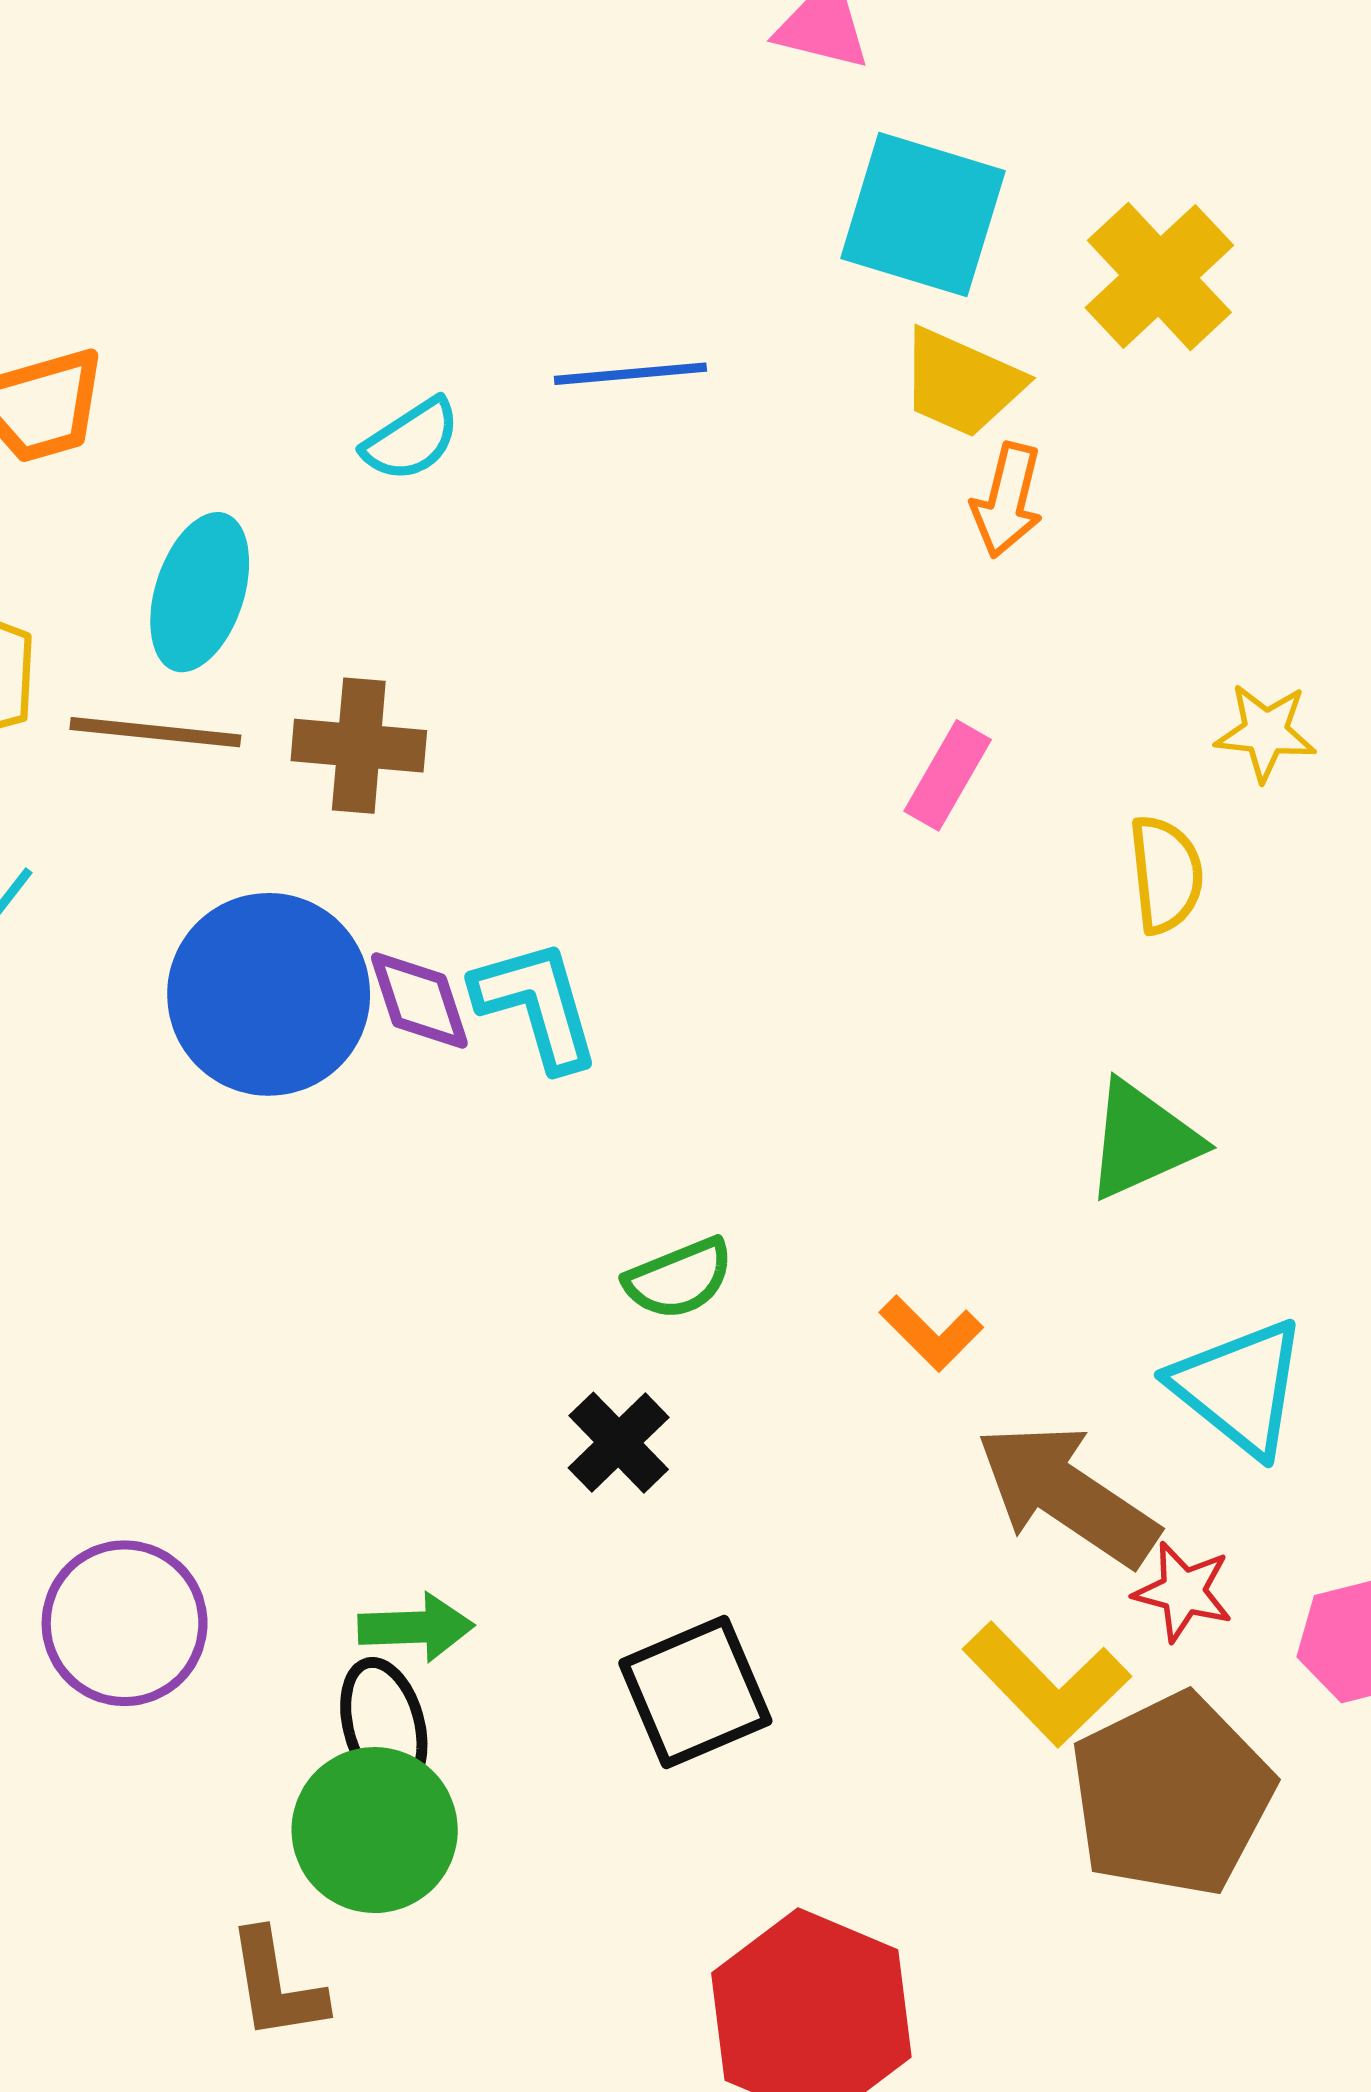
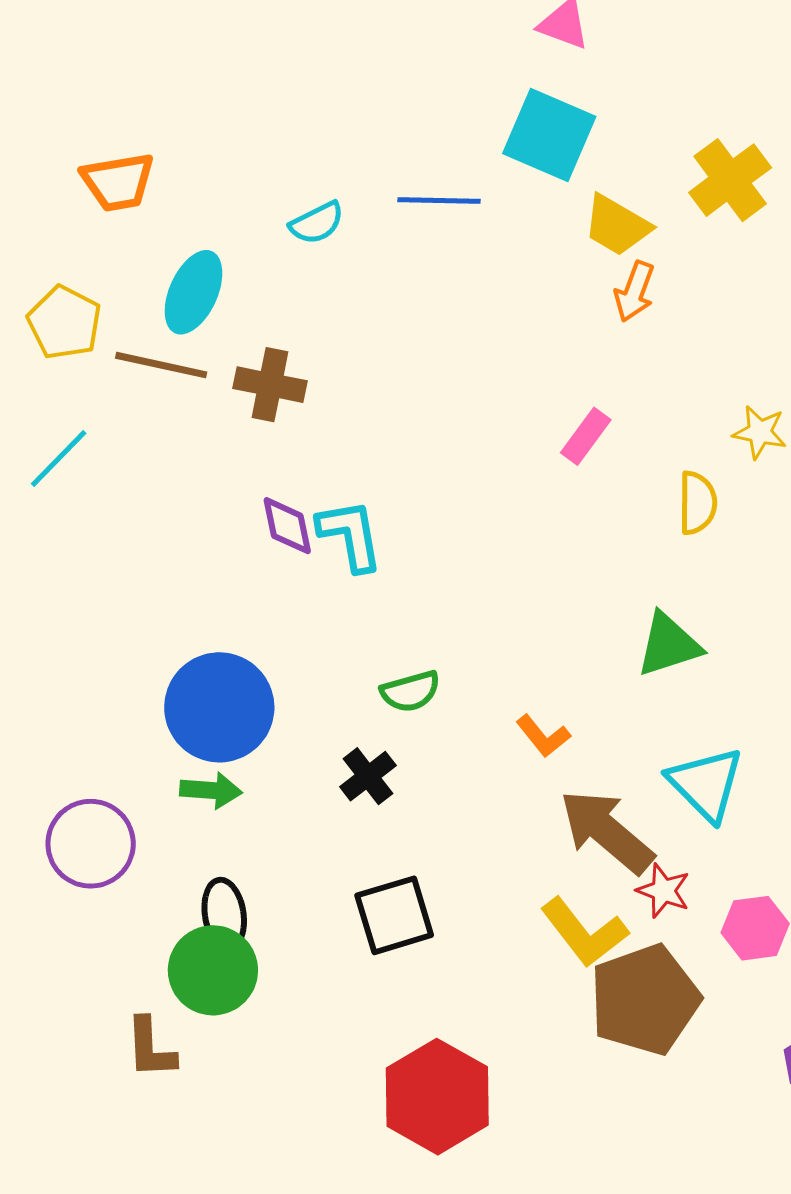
cyan square: (923, 215) -> (549, 135), moved
blue circle: (269, 994) -> (219, 707), moved
green arrow: (416, 1627) -> (211, 790), moved

